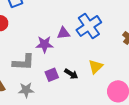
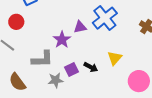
purple star: (44, 44) -> (62, 40), turned -30
gray star: (26, 90) -> (56, 80), moved

